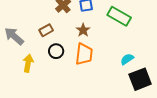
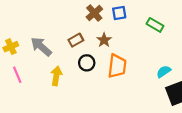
green rectangle: (119, 16) -> (155, 25), size x0.7
brown star: (83, 30) -> (104, 40), moved

